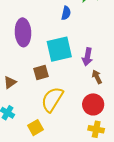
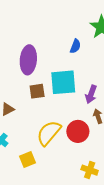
brown square: (41, 73) -> (37, 91), moved
red circle: (93, 104) -> (78, 131), moved

